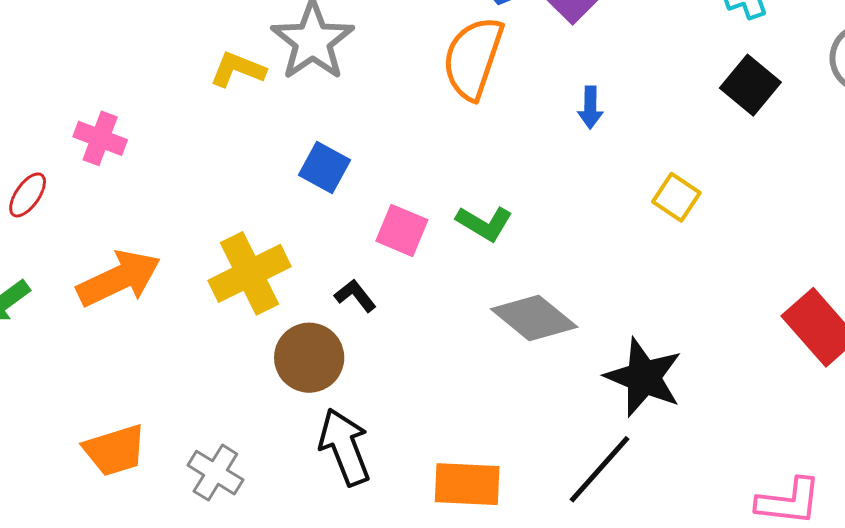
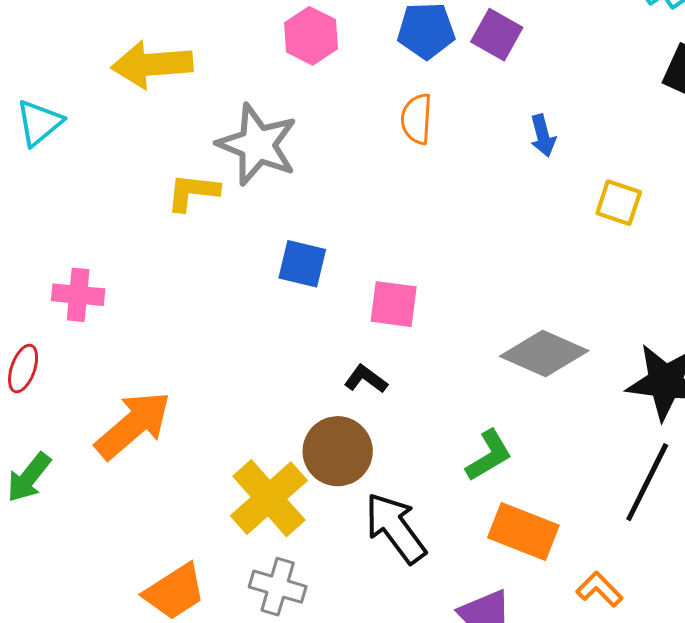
orange semicircle: (473, 58) -> (417, 119), size x0.6
yellow square: (676, 197) -> (619, 203), moved
green L-shape: (484, 223) -> (489, 455), moved, turned -46
yellow cross: (249, 273) -> (269, 498), moved
orange rectangle: (467, 484) -> (523, 531), turned 34

